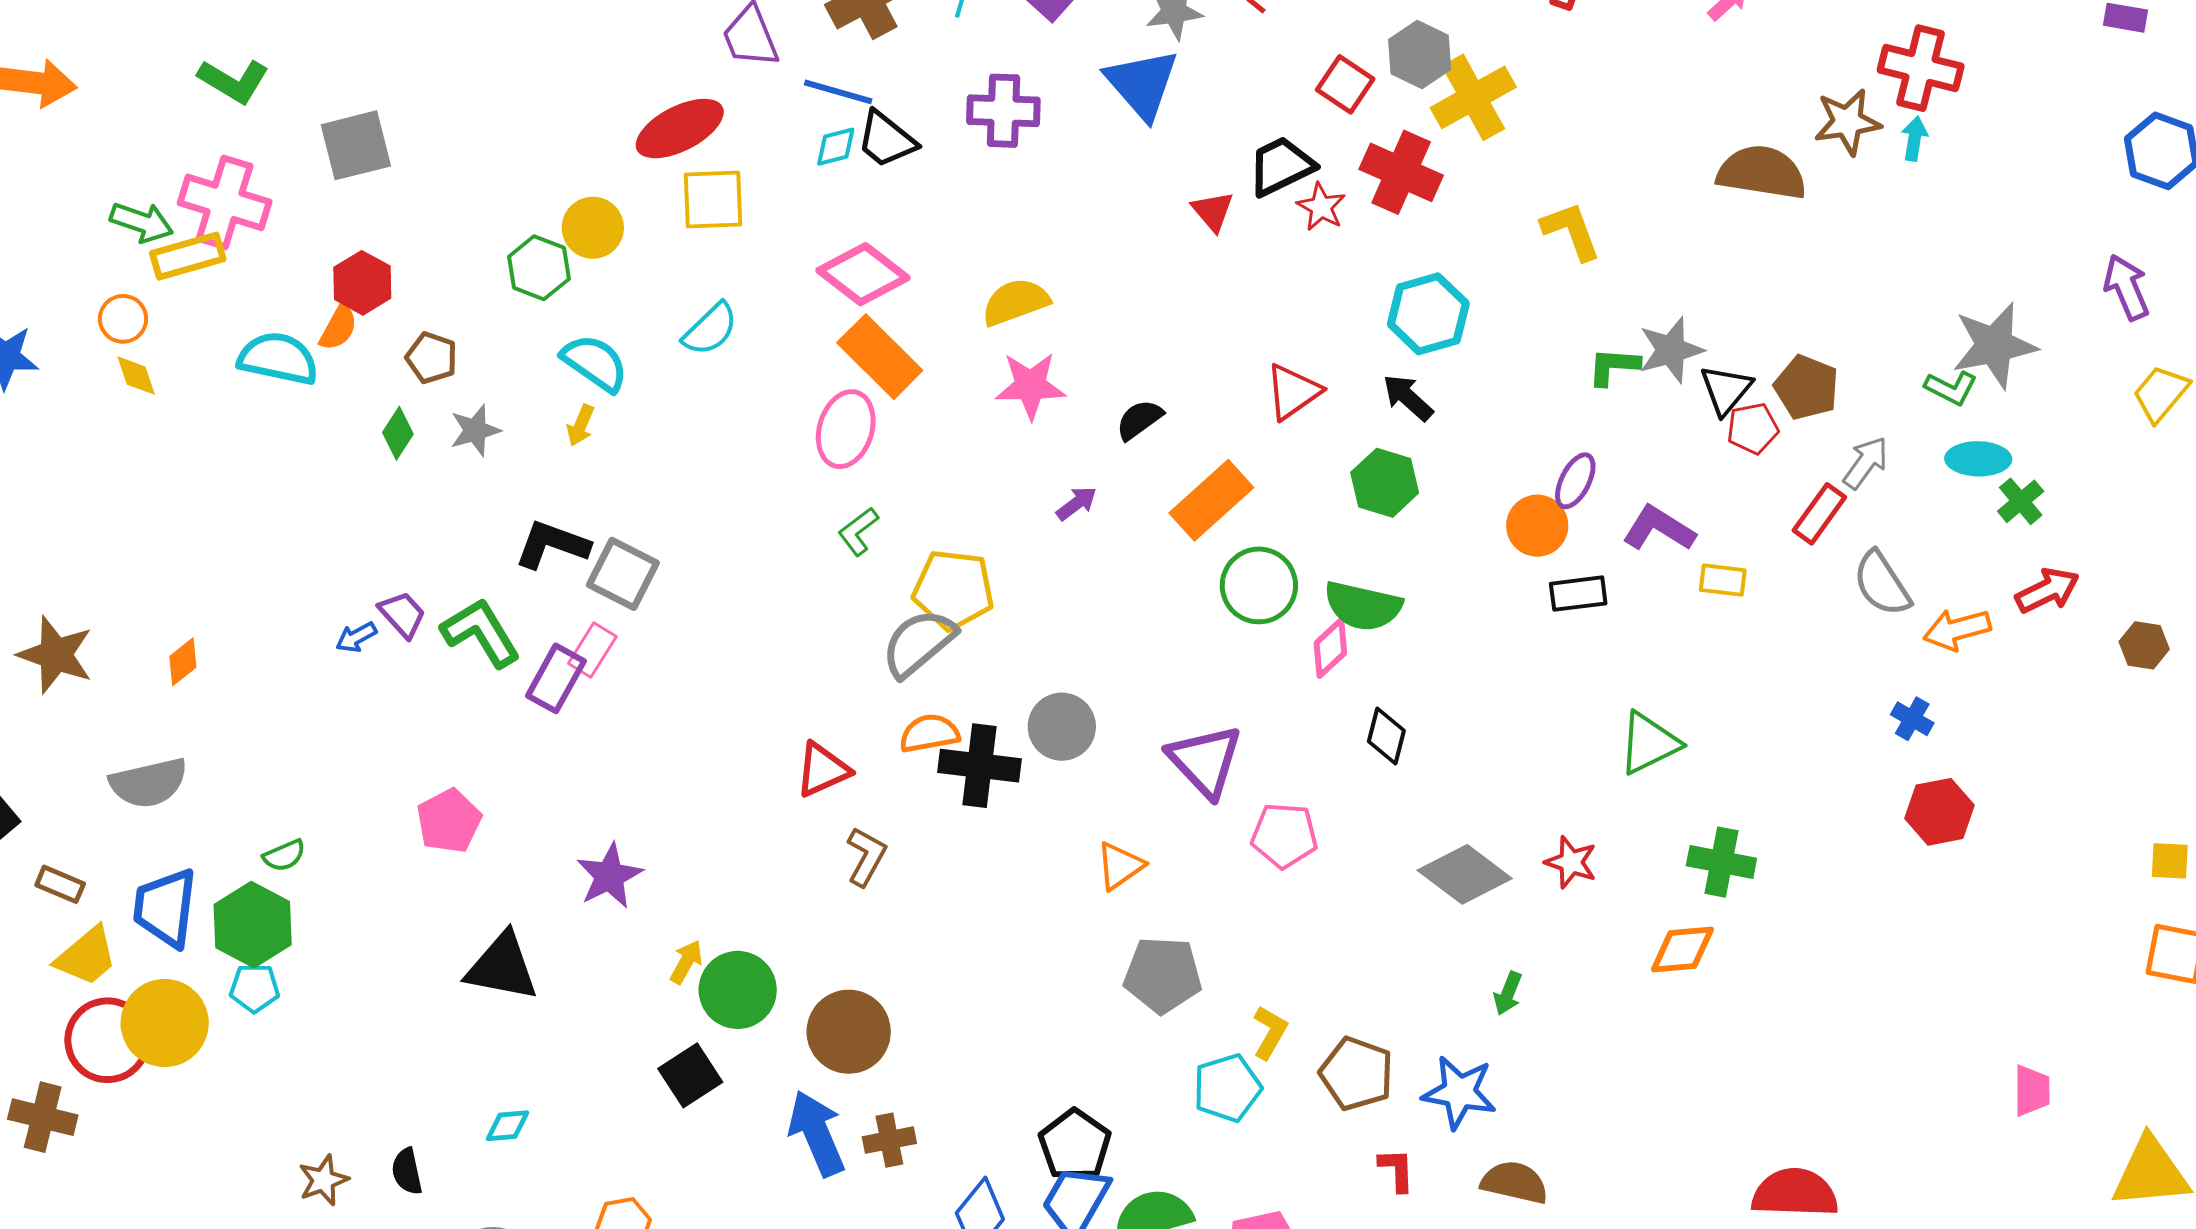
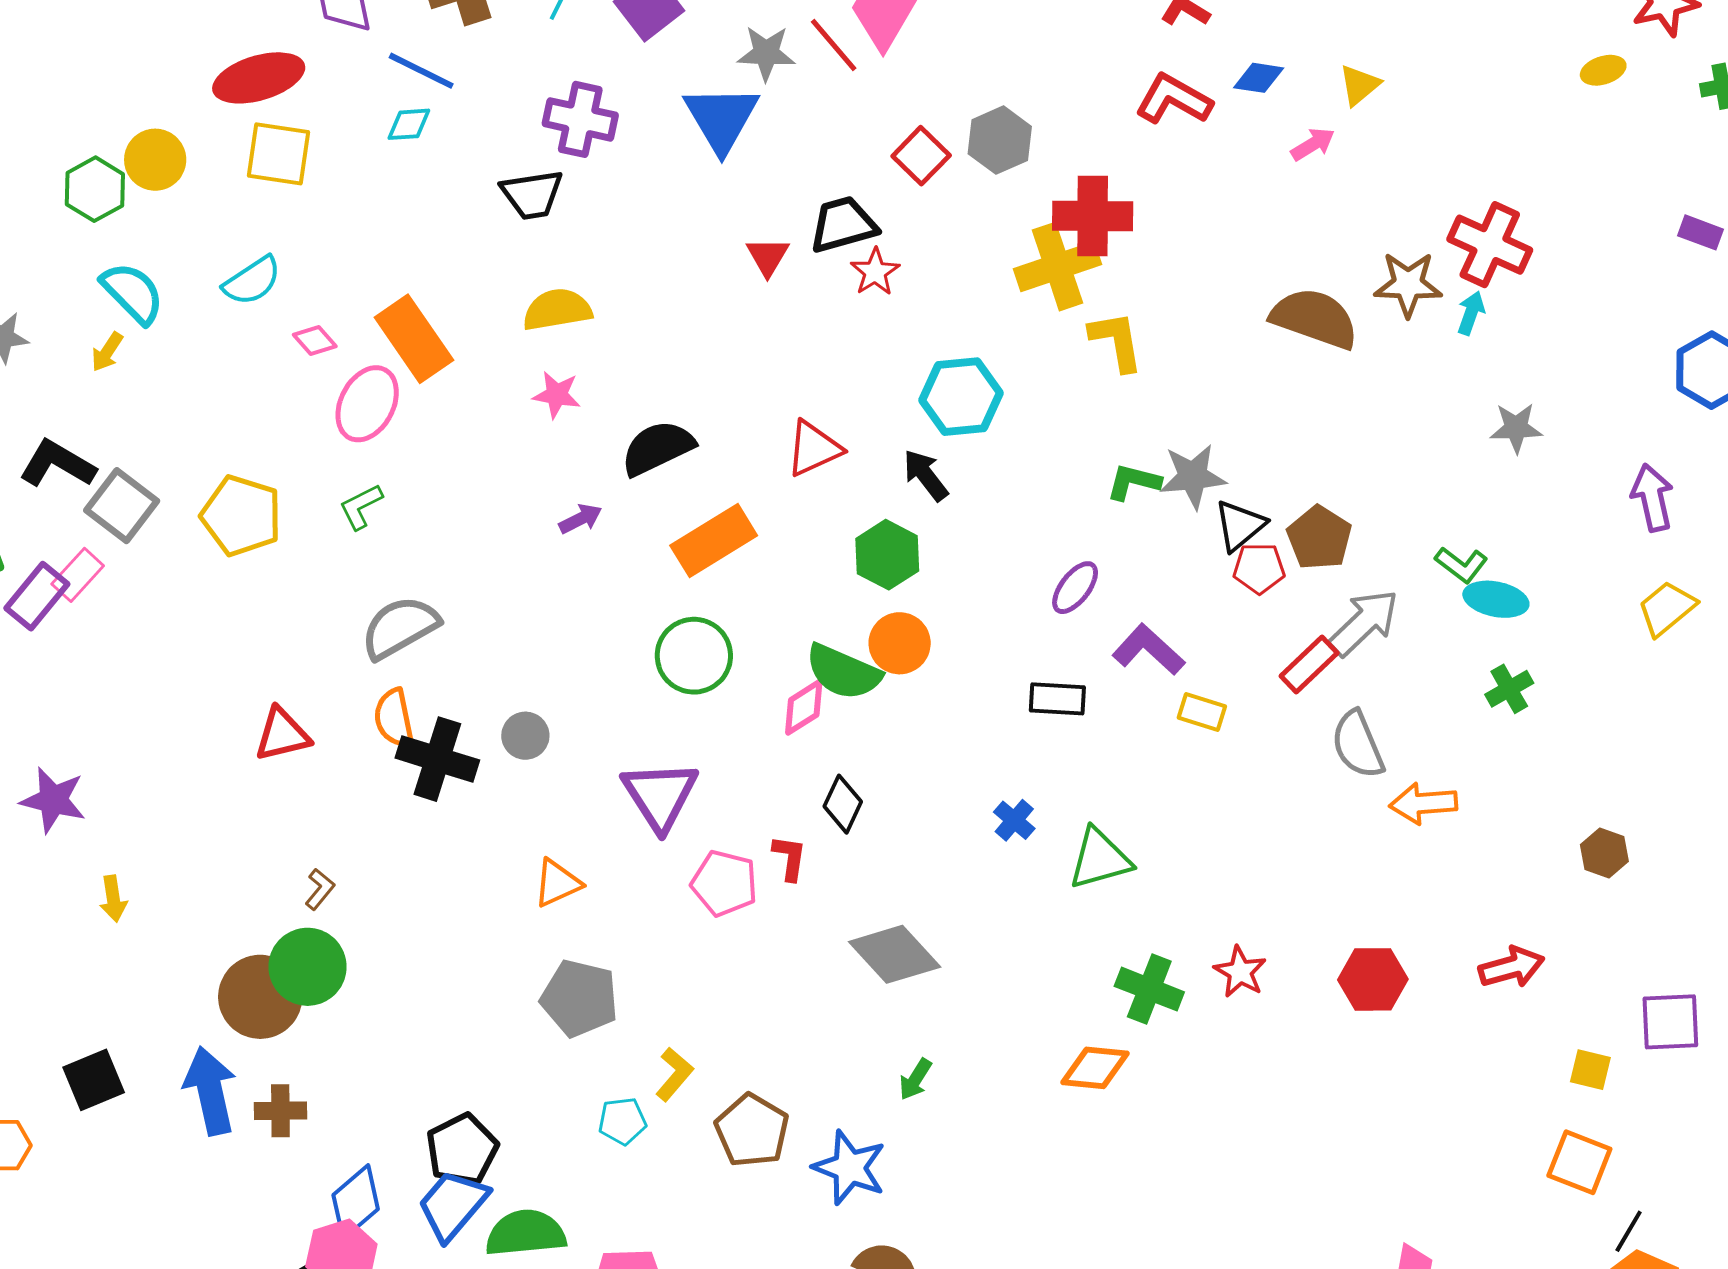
yellow cross: (1473, 97) -> (1057, 267), moved
black trapezoid: (886, 140) -> (532, 194), moved, turned -58
red cross: (1401, 172) -> (1093, 216), moved, turned -34
pink diamond: (863, 274) -> (315, 341), moved, size x0.5
gray star: (1994, 345) -> (1516, 428), moved, size x0.6
pink star: (1030, 386) -> (557, 395), size x0.7
black semicircle: (1139, 420) -> (658, 448), size x1.5
cyan ellipse: (1978, 459) -> (1496, 599), moved
gray arrow: (1866, 463) -> (1364, 623), size x1.4
orange circle: (1537, 526) -> (900, 643), moved
green circle: (1259, 585) -> (694, 656), moved
yellow pentagon: (953, 590) -> (241, 516), moved
red arrow: (2047, 590) -> (1512, 967), moved
blue cross: (1912, 719) -> (1014, 820), moved
gray circle: (1062, 727) -> (525, 736), size x0.7
orange semicircle: (929, 733) -> (394, 718), turned -102
brown L-shape: (866, 857) -> (320, 889), moved, size x0.7
red star: (1571, 862) -> (1240, 972), moved
purple star: (609, 876) -> (53, 800), turned 30
yellow arrow: (686, 962) -> (113, 899), turned 132
green circle: (738, 990) -> (308, 967), moved
black square: (690, 1075) -> (94, 1080), moved
cyan pentagon: (1227, 1088) -> (622, 1121), size x0.7
red L-shape: (1397, 1170) -> (789, 858), moved

